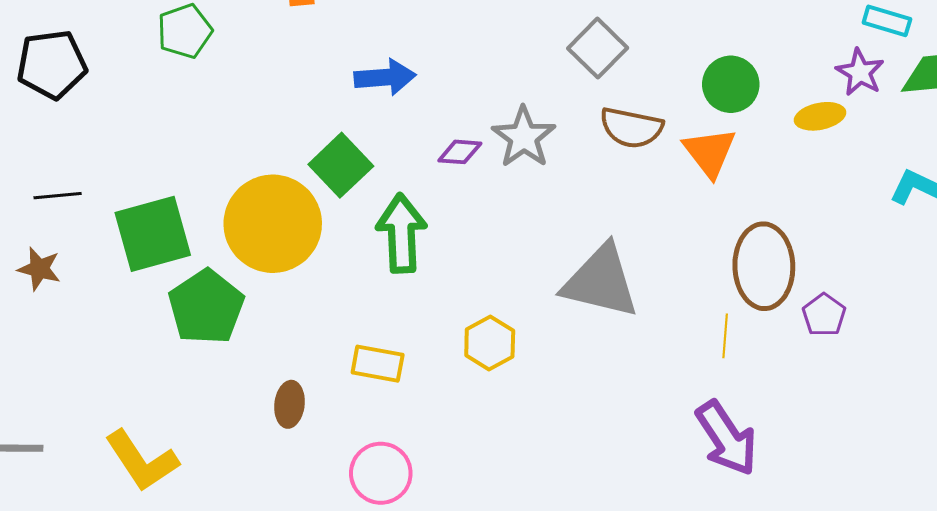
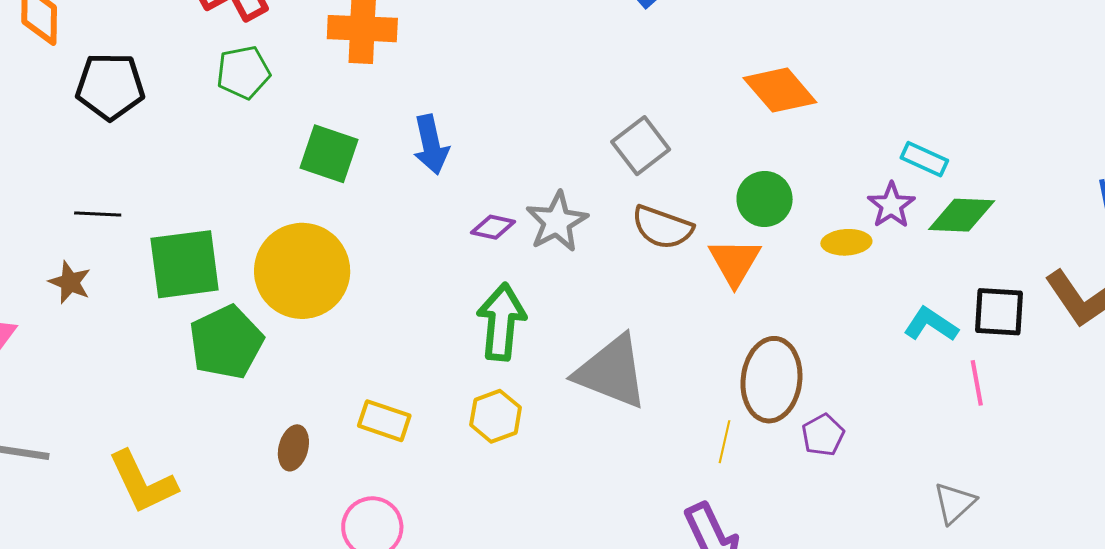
blue arrow: (385, 77) -> (431, 145), turned 74
green square: (341, 165) -> (329, 154), moved, turned -36
green arrow: (401, 233) -> (501, 322), moved

